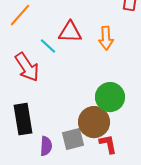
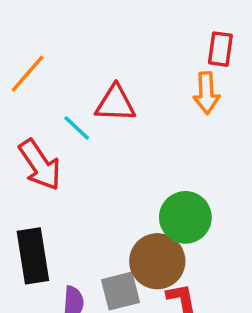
orange arrow: (106, 38) -> (206, 93), moved

